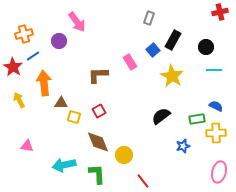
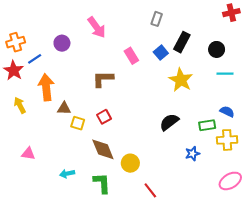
pink arrow: (77, 22) -> (97, 27), moved
orange cross: (24, 34) -> (16, 42), moved
pink rectangle: (130, 62) -> (131, 56), moved
cyan arrow: (64, 165) -> (67, 174), size x0.6
pink ellipse: (219, 172) -> (230, 181), turned 45

